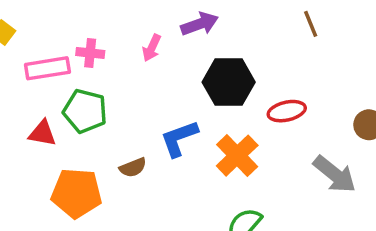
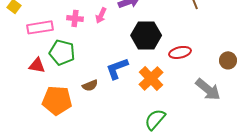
pink cross: (90, 53) -> (75, 18), moved

